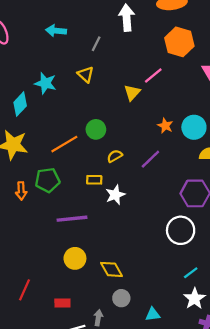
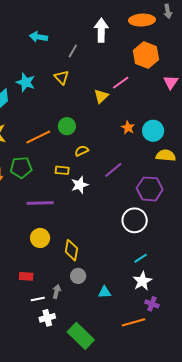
purple line: (150, 159) -> (113, 170), moved
yellow diamond: (112, 269) -> (71, 250), turned 35

